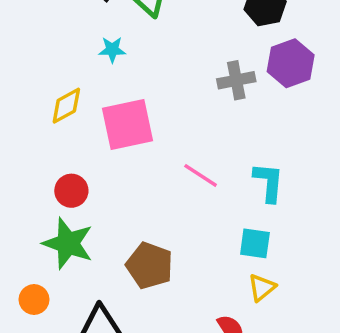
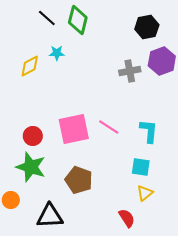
yellow diamond: (66, 106) -> (30, 66), moved
pink square: (127, 124) -> (74, 129), moved

